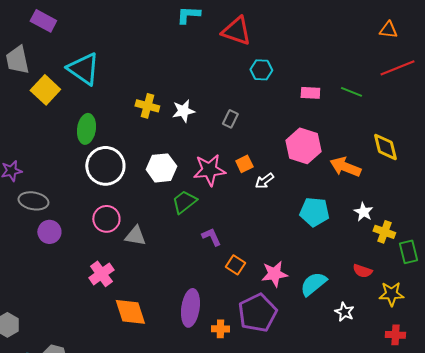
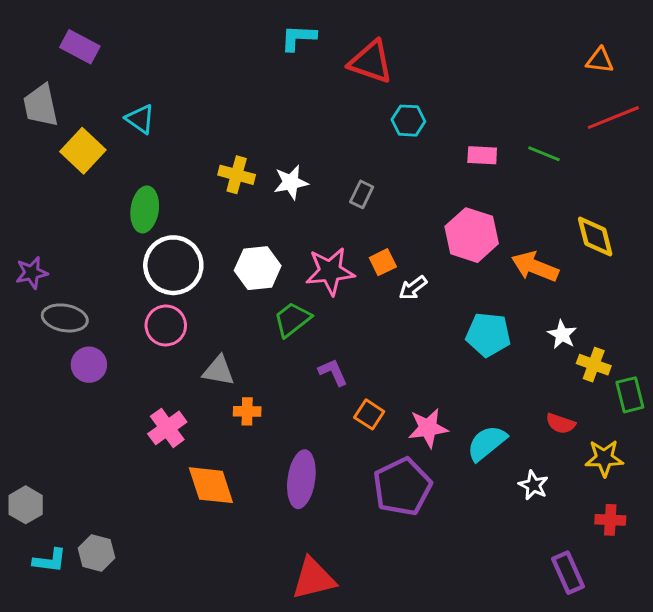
cyan triangle: (83, 69) -> (140, 119), size x0.6
pink circle: (106, 219) -> (166, 325), moved
orange cross: (220, 329) -> (247, 411), moved

